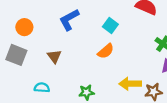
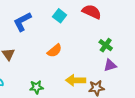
cyan square: (110, 25) -> (60, 16), moved

